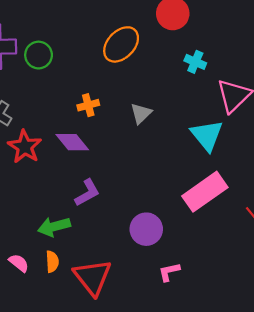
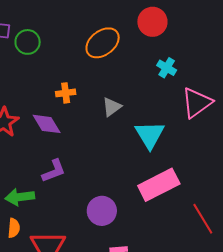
cyan triangle: (207, 135) -> (150, 135), moved

